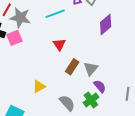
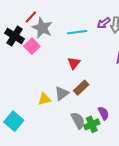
pink square: (15, 38) -> (32, 46), turned -35
gray triangle: (91, 69) -> (62, 93), moved
gray semicircle: (67, 103) -> (78, 120), moved

